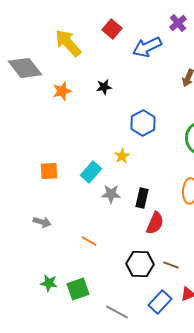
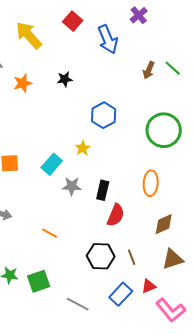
blue arrow: (147, 47) -> (108, 39), turned -88
brown line: (171, 265) -> (132, 257), turned 49

